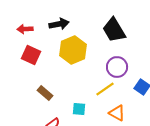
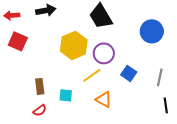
yellow hexagon: (73, 50) -> (74, 45), moved
brown rectangle: (45, 93) -> (40, 86), moved, turned 42

